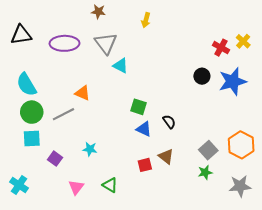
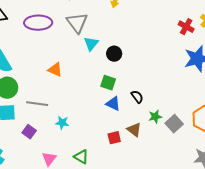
cyan triangle: (121, 66) -> (91, 44), turned 42
black circle: (202, 76) -> (114, 54), moved
gray line: (63, 114) -> (37, 104), moved, turned 35
green star: (205, 172) -> (155, 117), moved

